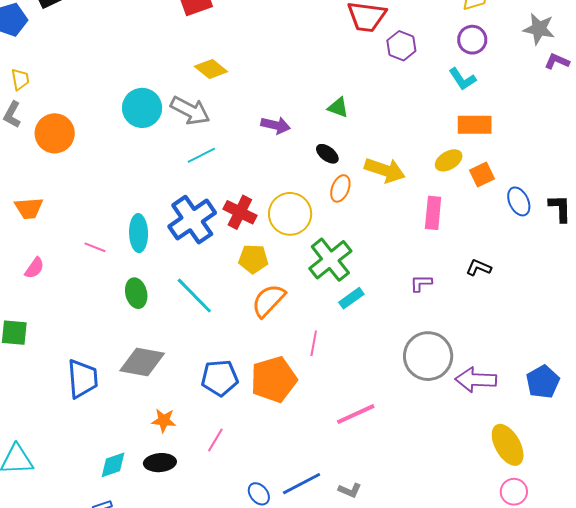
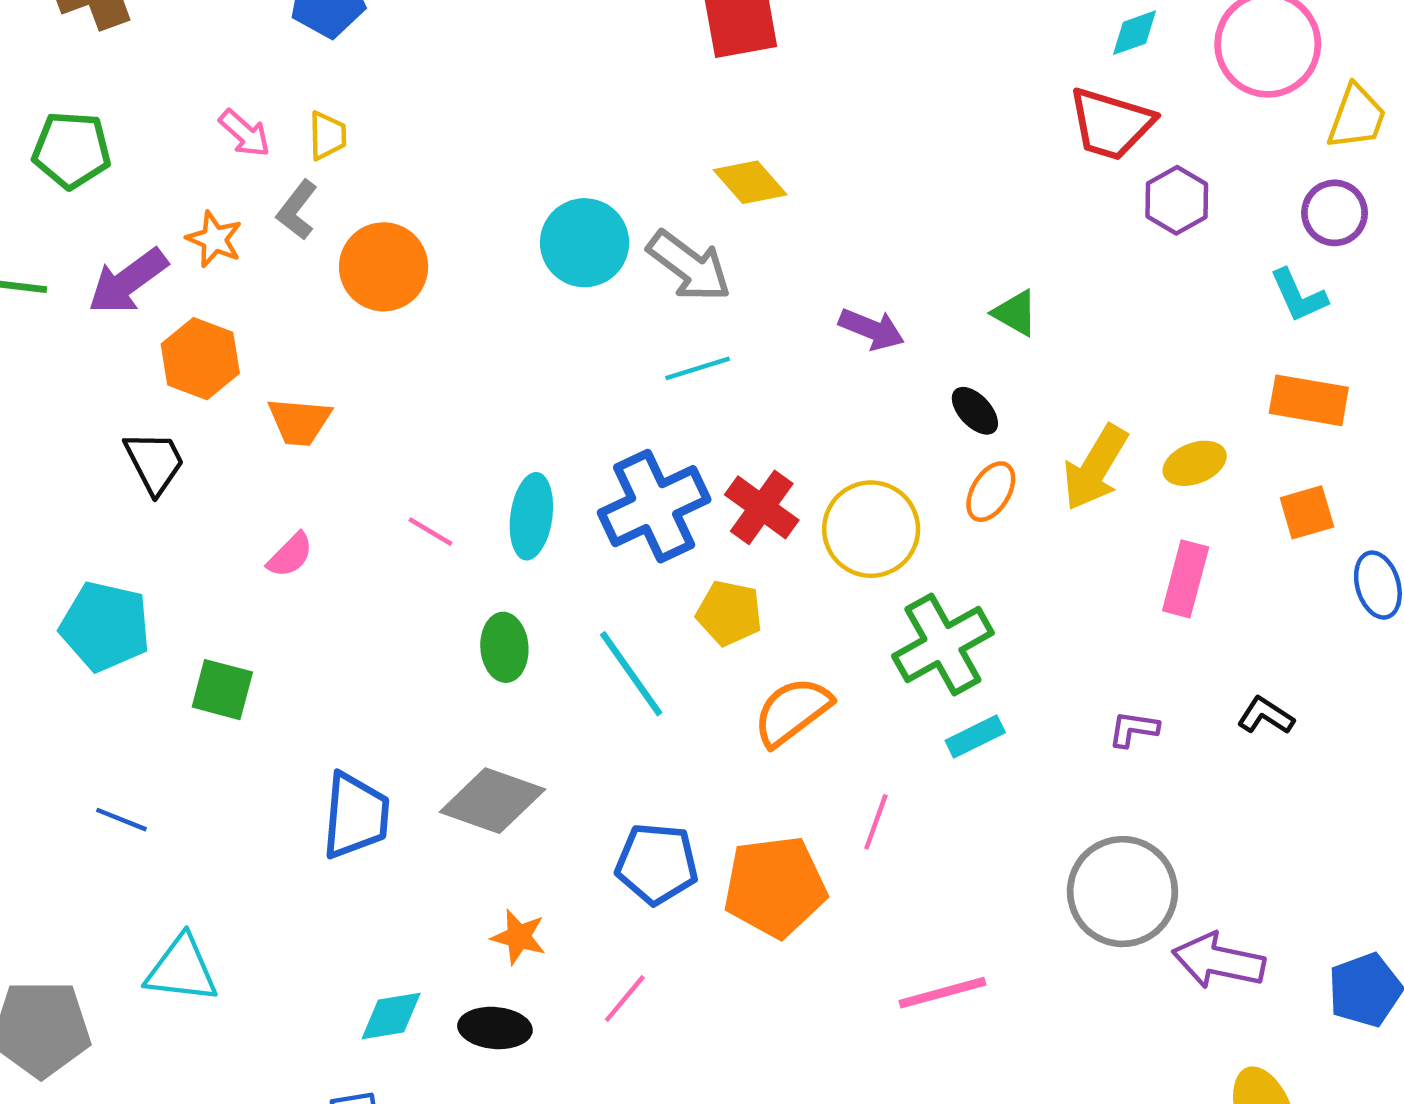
yellow ellipse: (449, 160) -> (1195, 463), moved
yellow arrow: (385, 170) -> (1095, 468), turned 93
yellow pentagon: (253, 259) -> (729, 613), moved

